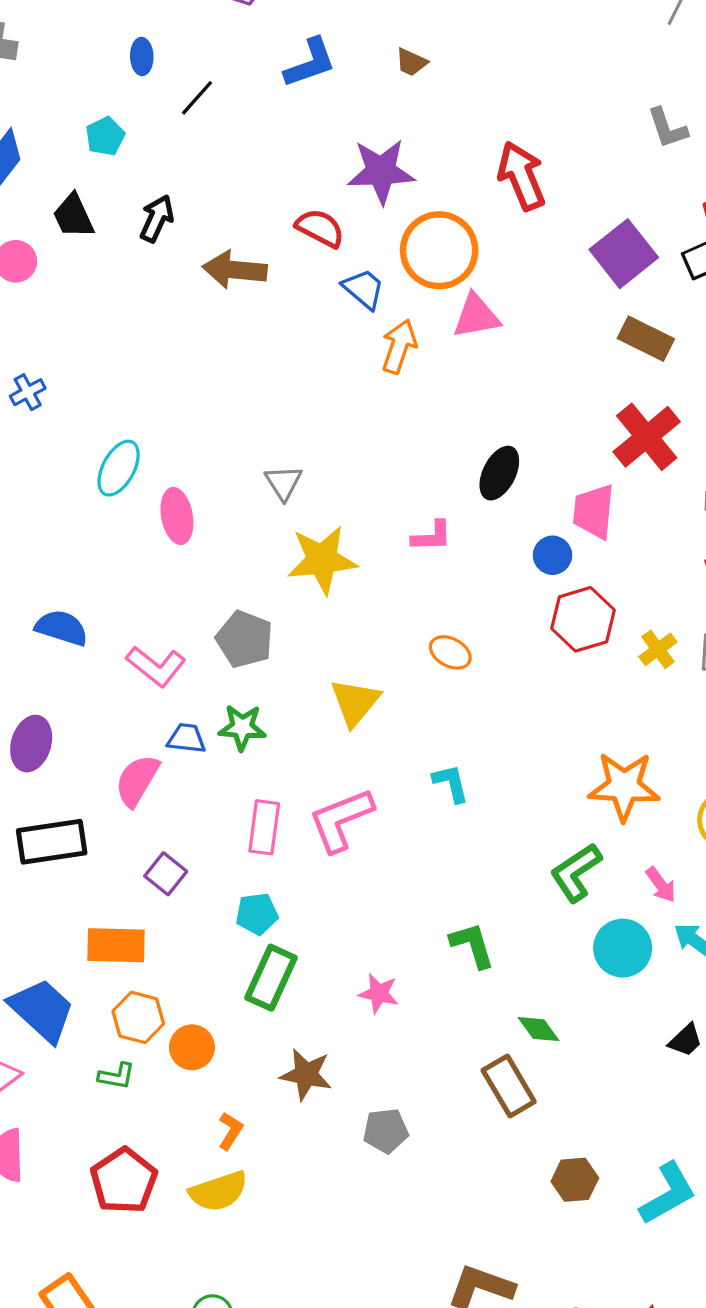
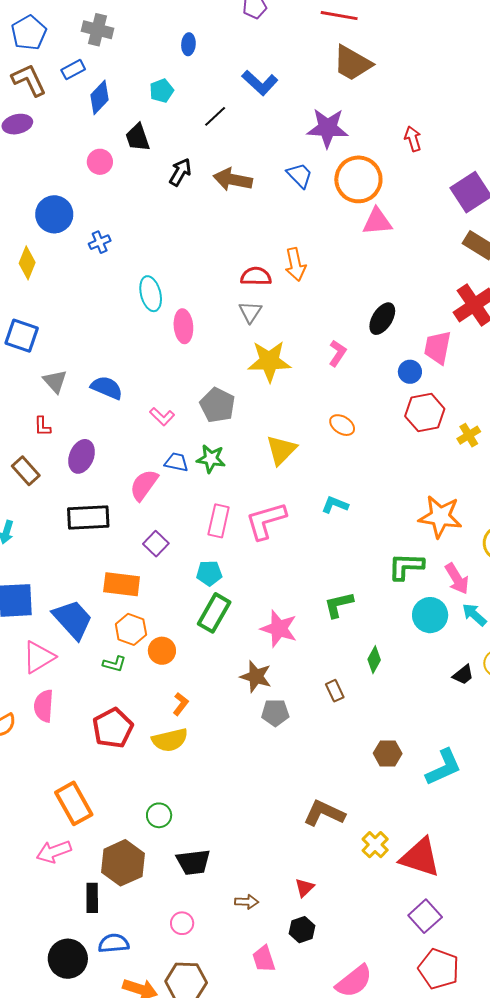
brown trapezoid: (411, 62) -> (352, 63), size x2.0
blue L-shape: (310, 63) -> (260, 83), moved, turned 57
black line: (197, 98) -> (215, 116), moved
red arrow: (521, 176) -> (413, 139), size x0.6
black arrow: (157, 218) -> (180, 172), moved
red semicircle: (320, 228) -> (256, 276), moved, turned -32
blue trapezoid: (364, 289) -> (300, 175), moved
orange arrow: (399, 346) -> (295, 264), moved, turned 144
cyan ellipse: (119, 468) -> (151, 294), turned -48
pink L-shape: (432, 536) -> (337, 353), turned -60
pink L-shape: (156, 666) -> (162, 416), size x0.7
cyan L-shape: (451, 783) -> (335, 505), turned -60
green L-shape: (576, 873) -> (406, 566), turned 30
pink arrow: (661, 885) -> (457, 579), size x1.4
green L-shape: (472, 945) -> (339, 605), turned -92
pink star: (379, 993) -> (279, 629), size x1.5
green diamond: (539, 1029) -> (374, 660), turned 60
brown star: (306, 1074) -> (256, 677), moved
brown rectangle: (509, 1086) -> (335, 691), moved, size x0.6

